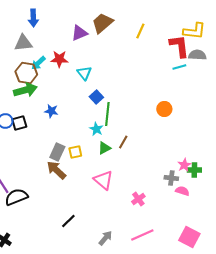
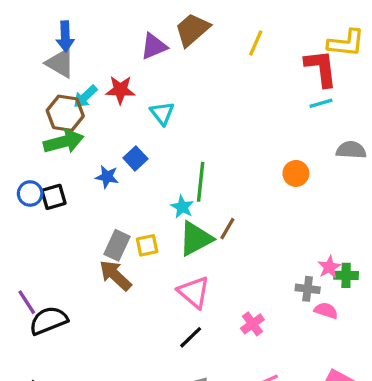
blue arrow: (33, 18) -> (65, 36), moved
gray triangle: (23, 43) -> (60, 63), turned 36
gray semicircle: (197, 55) -> (351, 150), moved
blue square: (96, 97) -> (135, 158), moved
green triangle: (104, 148) -> (196, 239), size x1.6
black line: (68, 221) -> (191, 337), moved

